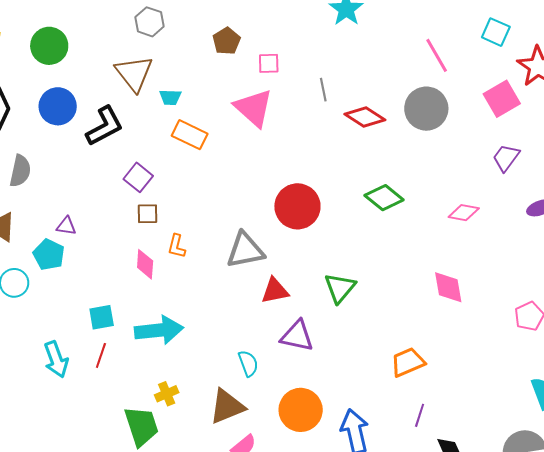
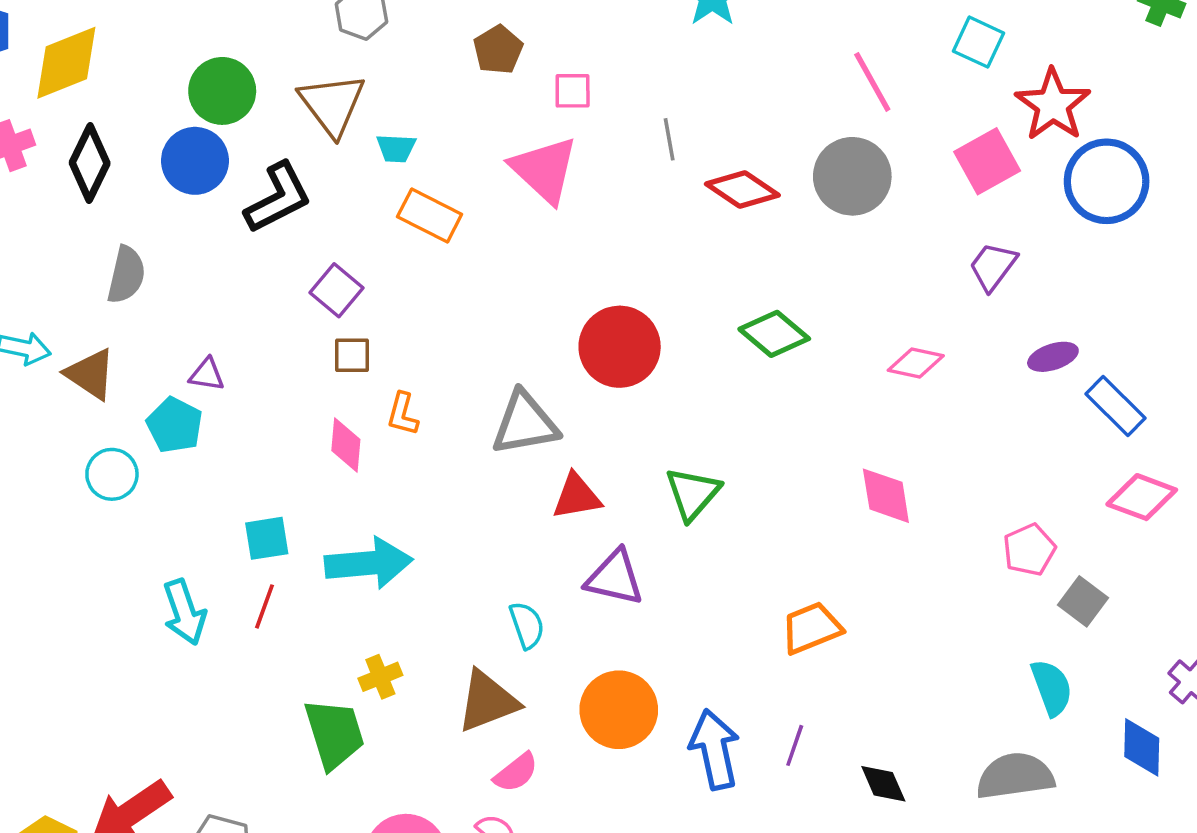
green circle: (49, 46) -> (222, 91), moved
purple line: (420, 415) -> (795, 745), moved

